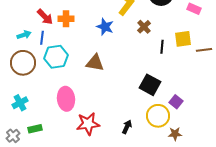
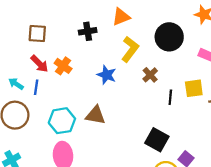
orange cross: (66, 19) -> (63, 66), turned 35
cyan arrow: (24, 35) -> (16, 84), turned -128
cyan hexagon: (56, 57) -> (62, 121), moved

